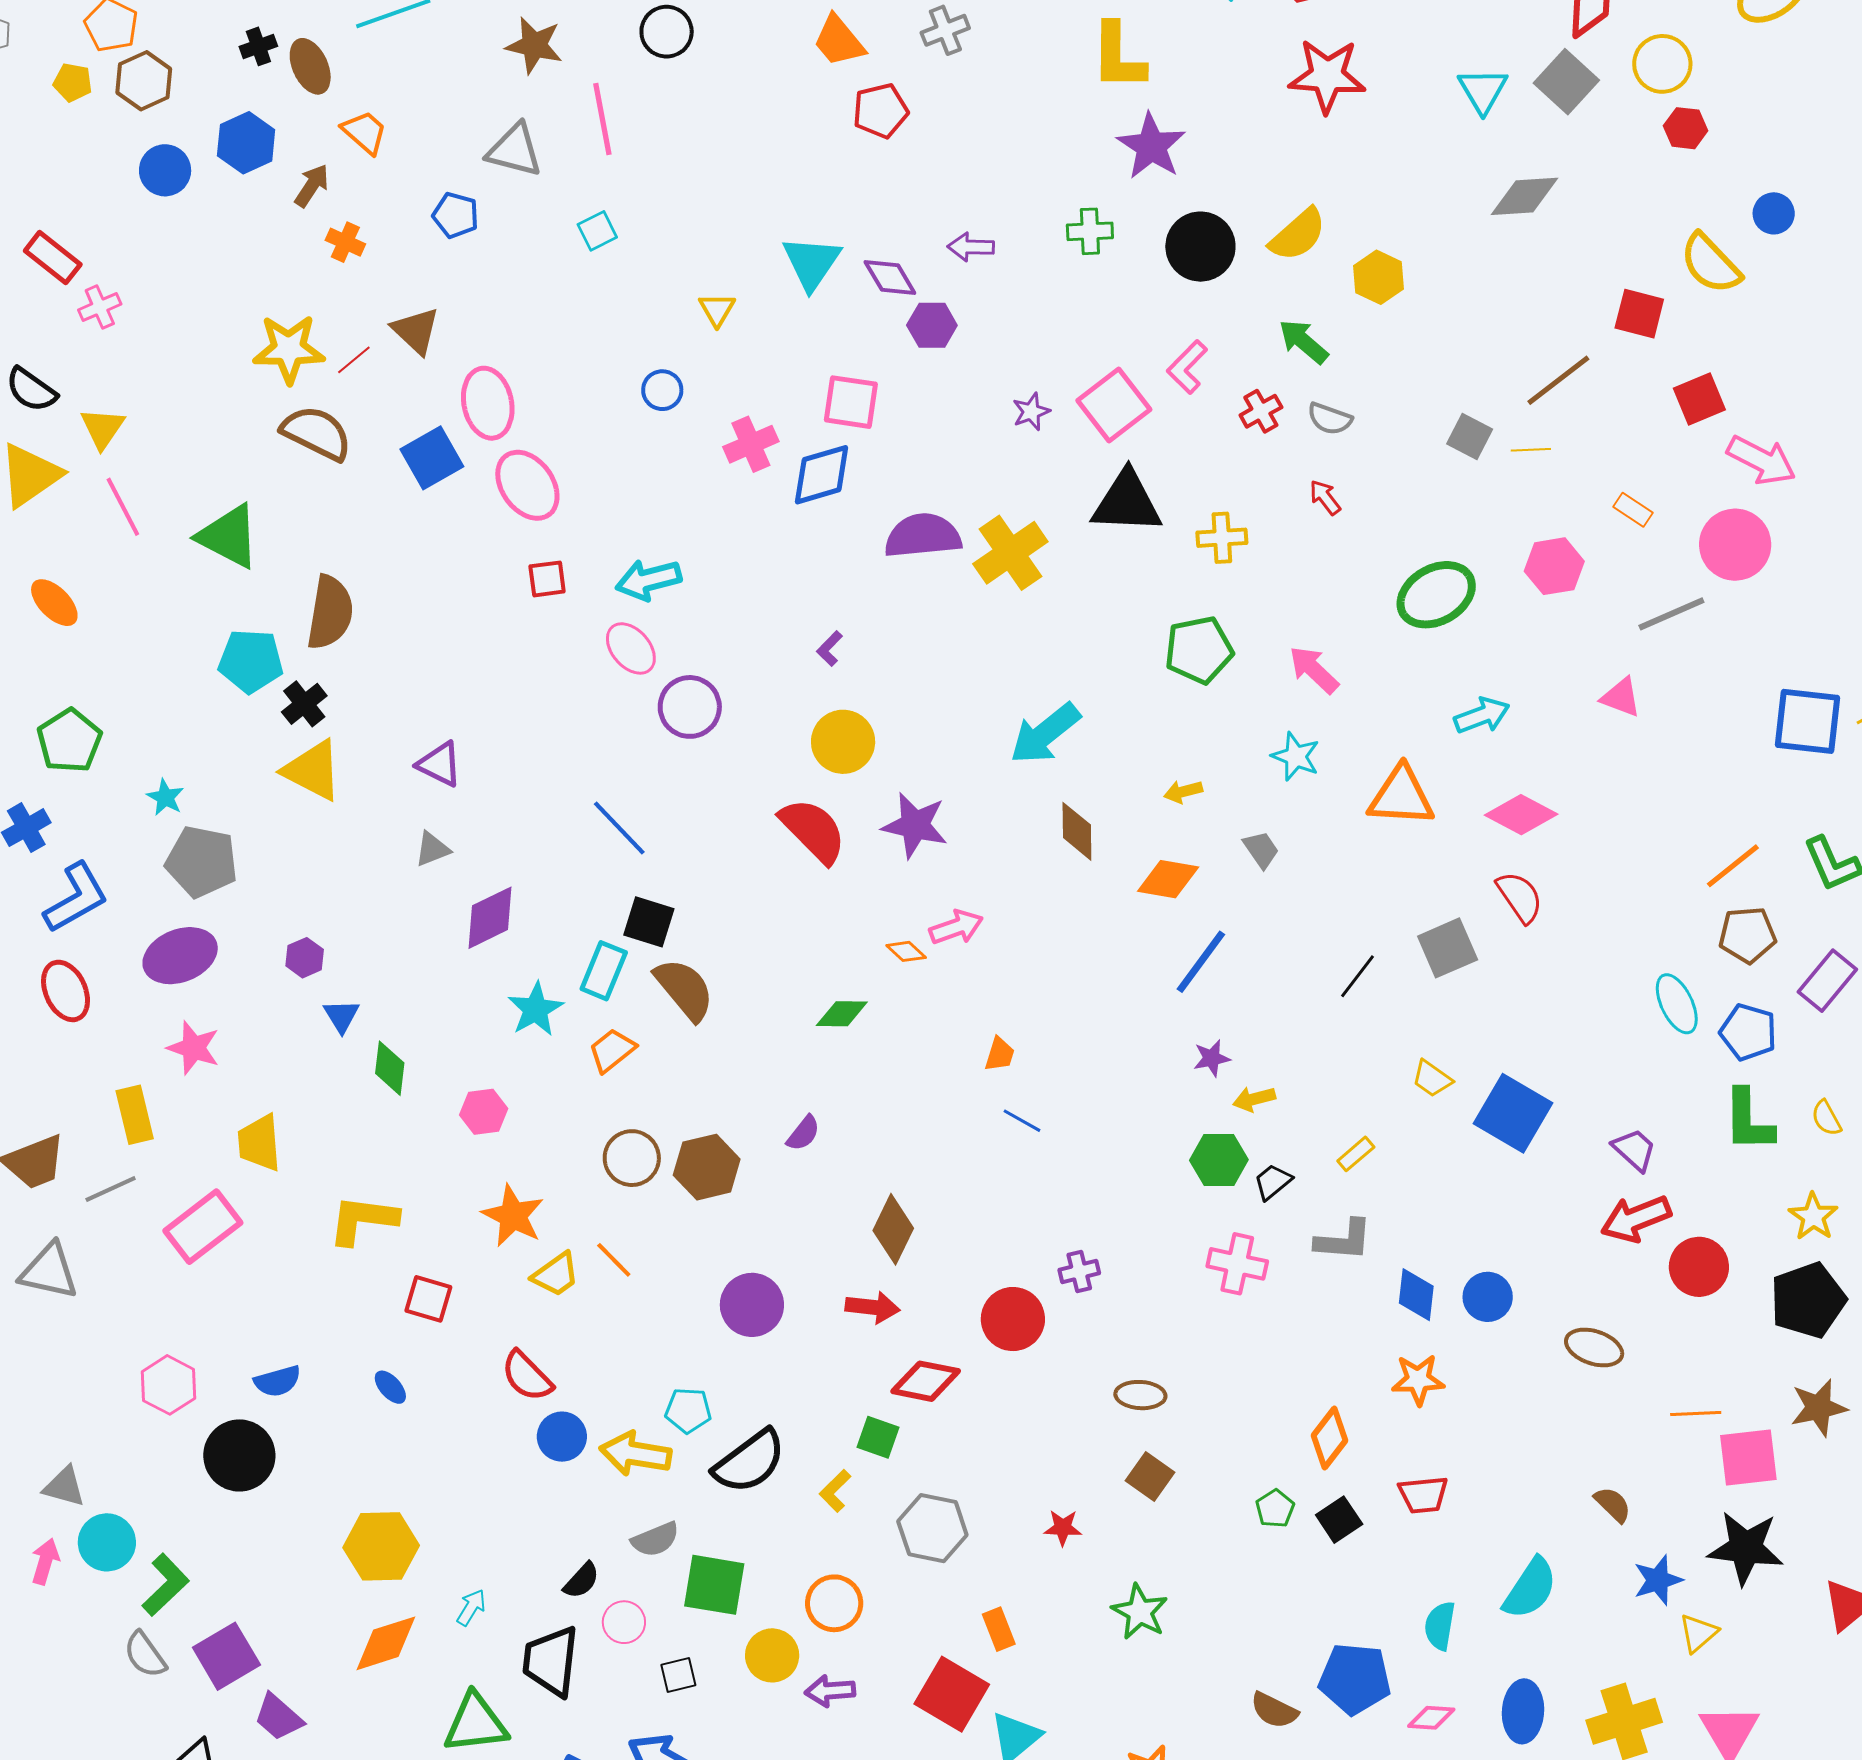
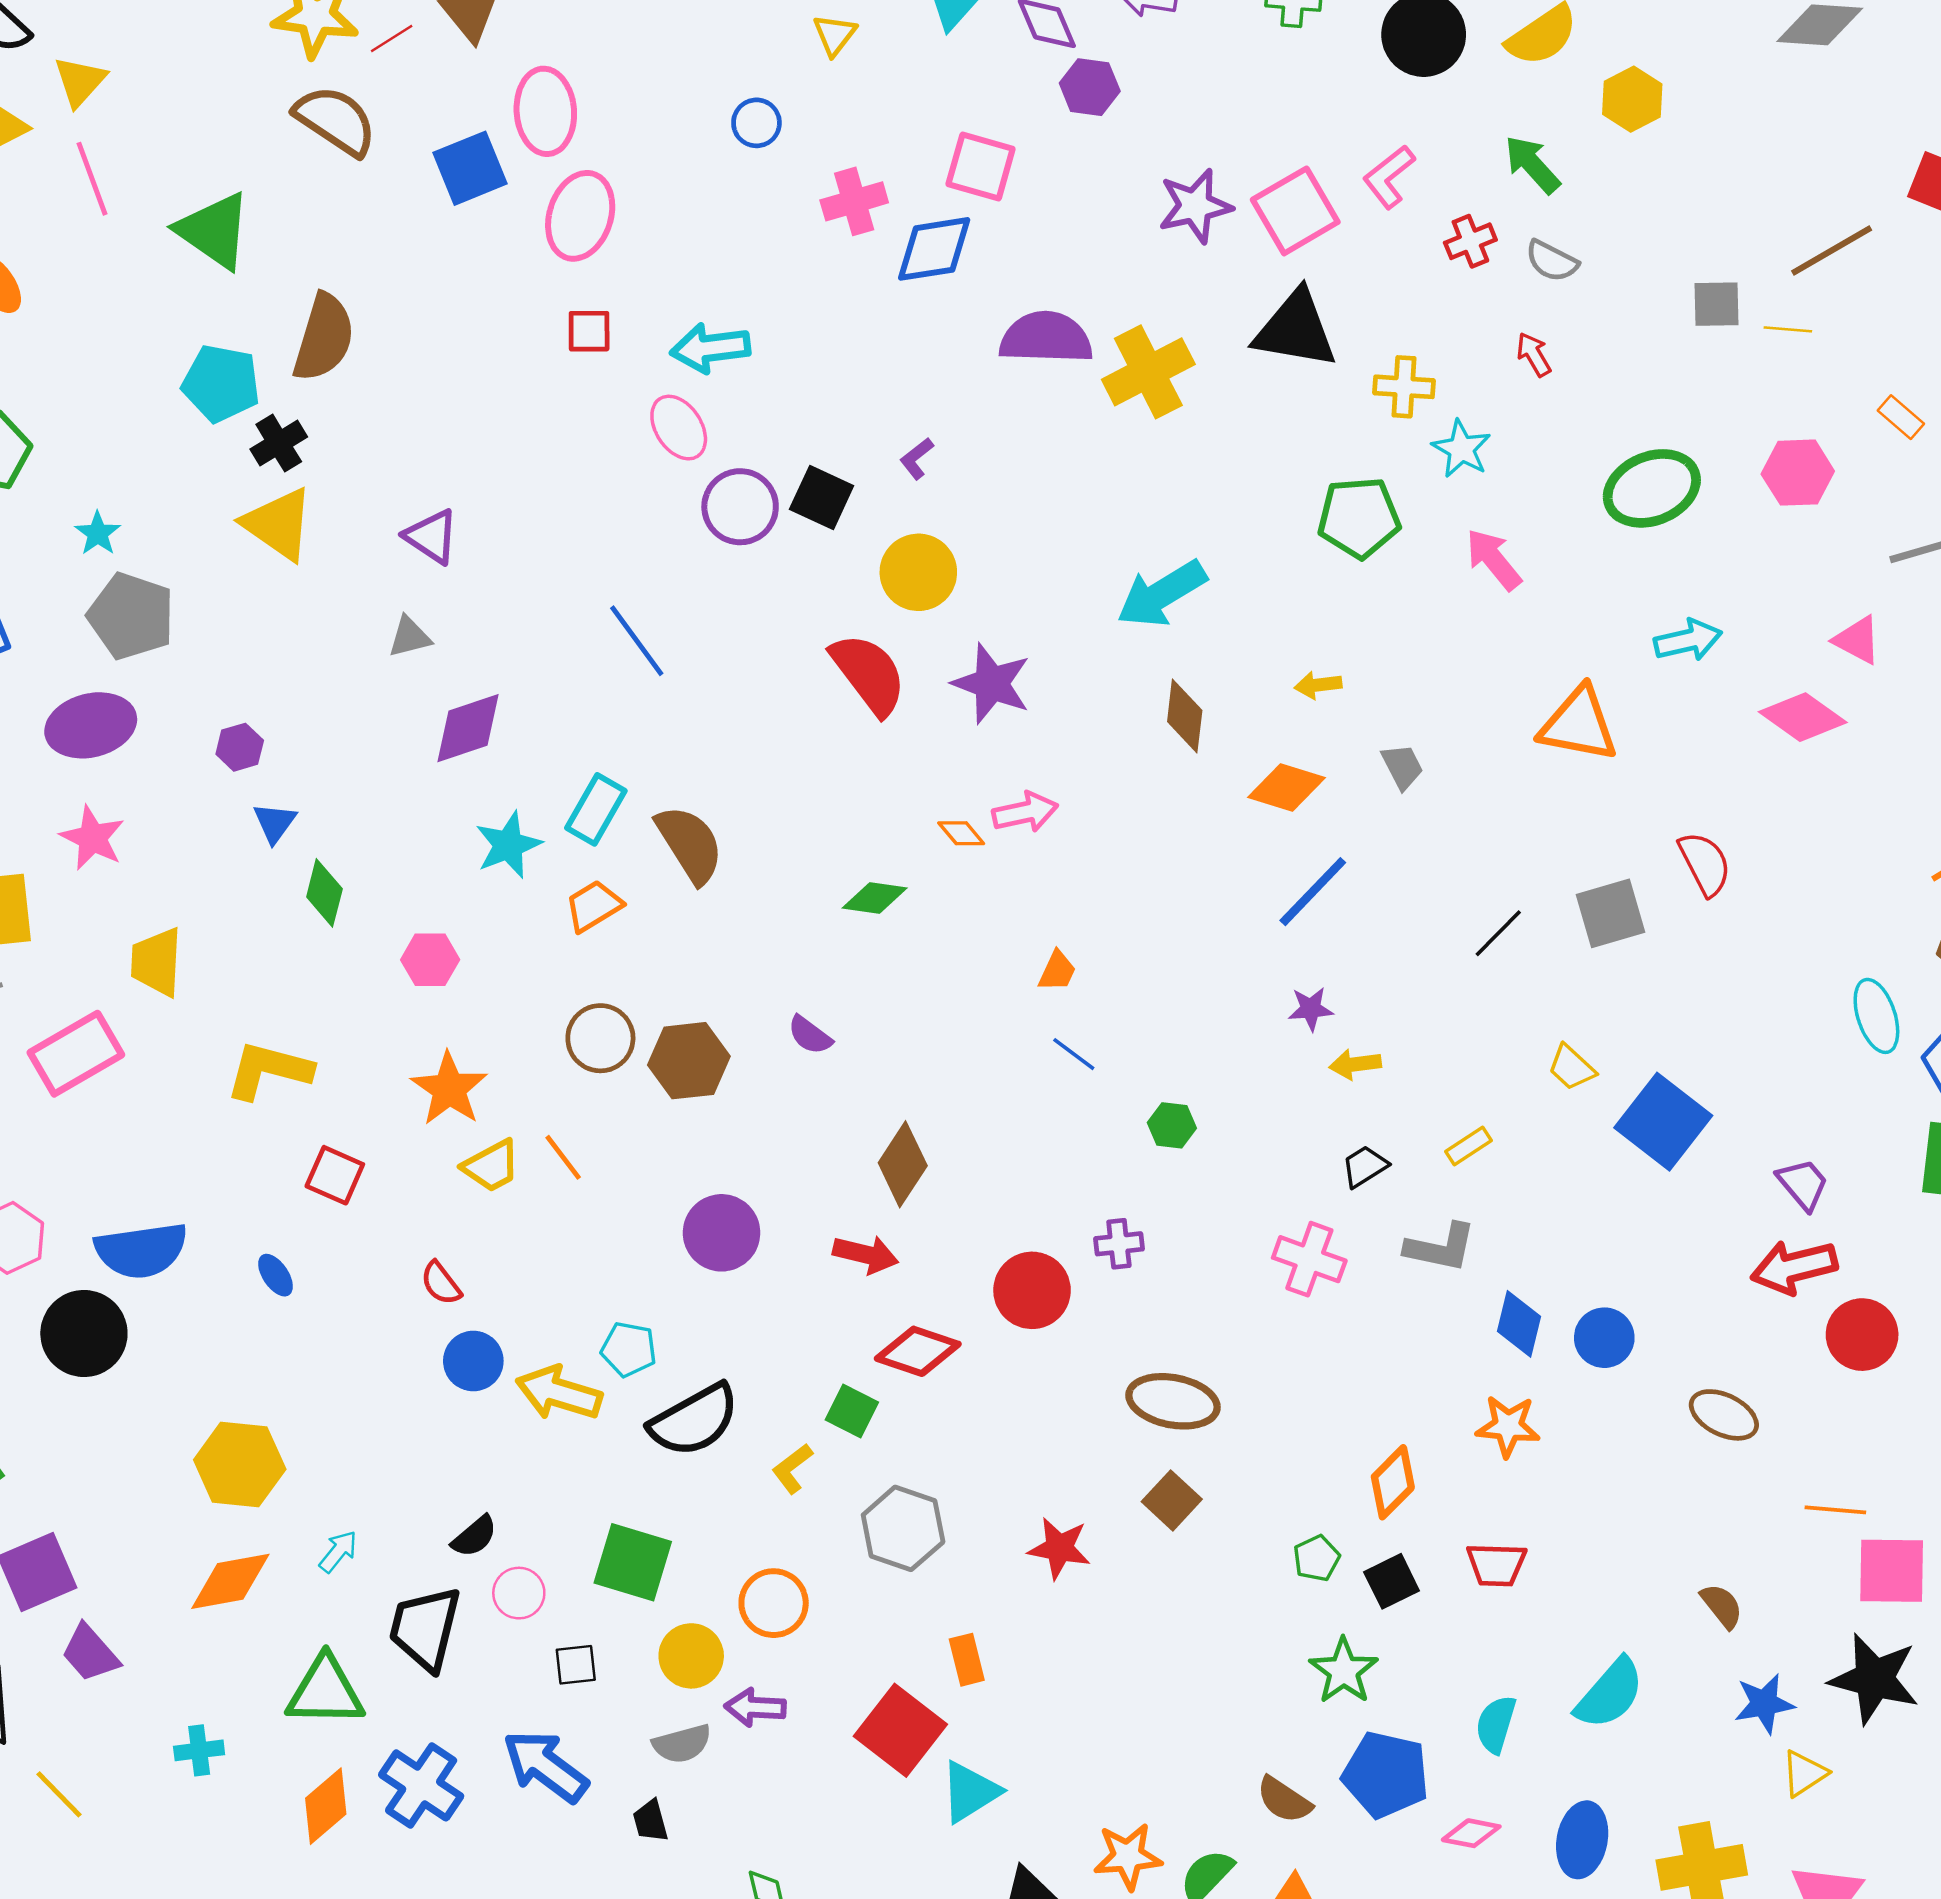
purple star: (1031, 412) -> (1195, 206), size x1.6
gray square: (1470, 437) -> (1717, 304), turned -36
pink ellipse: (527, 485) -> (580, 216), turned 46
cyan star: (1296, 757) -> (1461, 449), moved
pink diamond: (1521, 815) -> (1803, 717), moved
black square: (649, 922) -> (822, 497), moved
purple semicircle: (803, 1133) -> (810, 1035), turned 81
green hexagon: (1219, 1160) -> (1172, 1125), moved, size x0.7
red semicircle: (527, 1376) -> (441, 1283), size x0.7
blue semicircle: (278, 1381) -> (141, 1250), size x1.6
brown ellipse: (1140, 1395) -> (1173, 1401), size x1.5
red star: (1063, 1528) -> (1059, 1548), size x1.4
gray semicircle: (655, 1539) -> (682, 1744), moved
green star: (1140, 1612) -> (1344, 1671), moved

